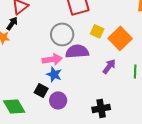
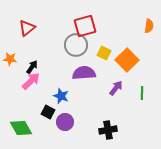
black arrow: (12, 23) -> (32, 67), moved
gray circle: (62, 34) -> (76, 45), moved
pink arrow: (52, 59) -> (31, 81), moved, turned -36

